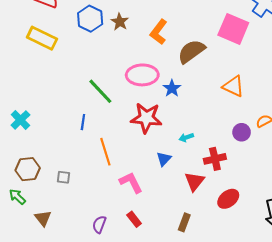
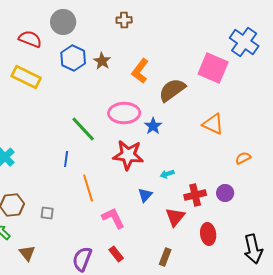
purple circle: (242, 132) -> (225, 193), moved
red ellipse: (228, 199) -> (208, 234), turned -60
purple semicircle: (99, 224) -> (82, 259), size x1.4

